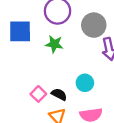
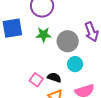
gray circle: (94, 25) -> (68, 41), moved

